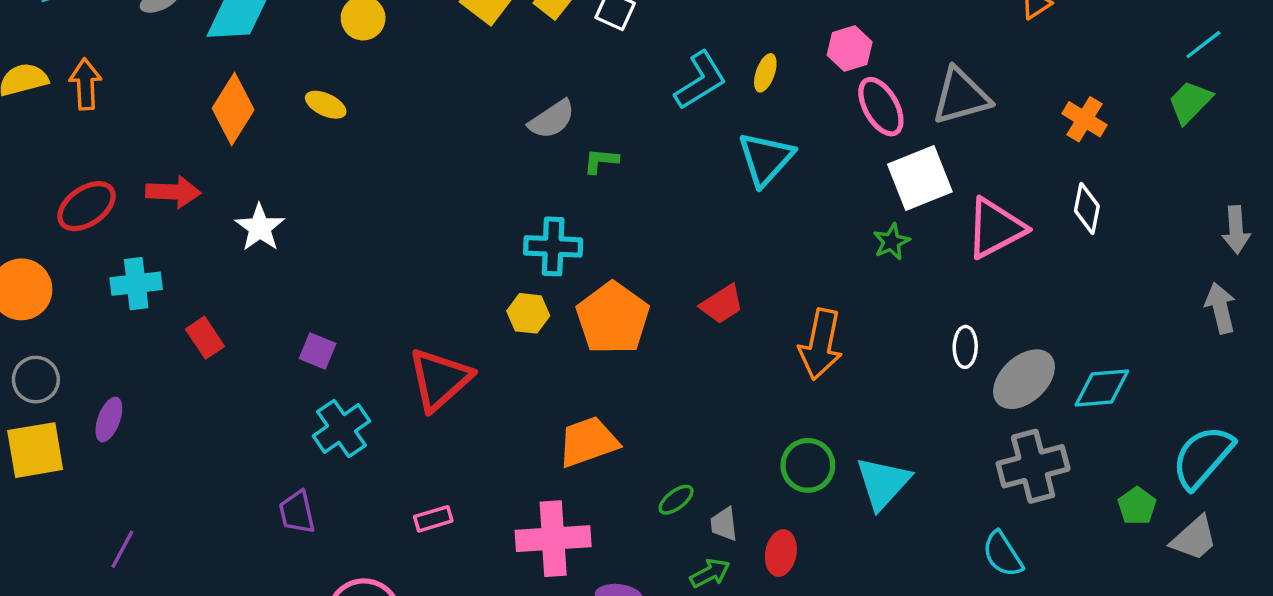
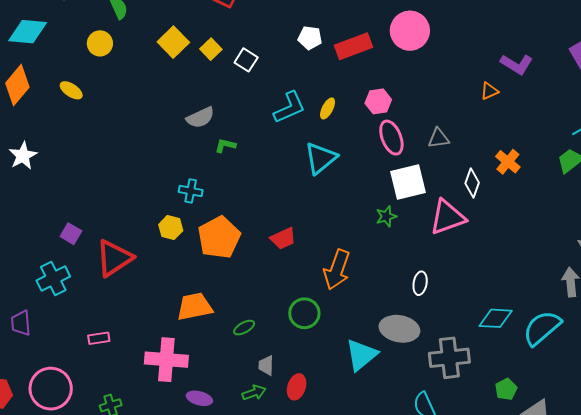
gray triangle: (961, 96) -> (439, 138), size x0.6
white diamond: (1087, 208) -> (472, 183), moved
cyan cross: (553, 246) -> (191, 191), size x0.7
purple square: (318, 351) -> (71, 234), moved
gray ellipse: (1024, 379) -> (399, 329), moved, turned 45
cyan semicircle: (1203, 457) -> (542, 328), moved
green circle: (808, 465) -> (304, 313), moved
green ellipse: (676, 500) -> (244, 328), moved

